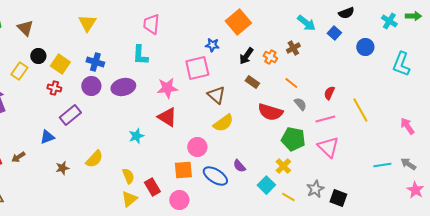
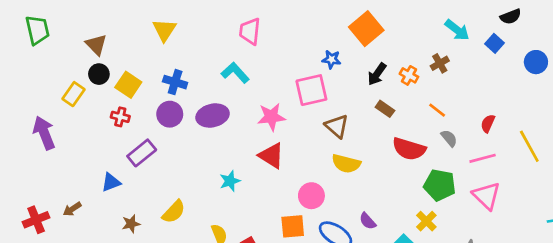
brown triangle: (25, 28) -> (96, 45), moved
cyan L-shape: (140, 55) -> (235, 73), turned 135
yellow semicircle: (223, 123) -> (346, 164), turned 50

